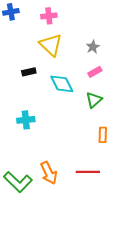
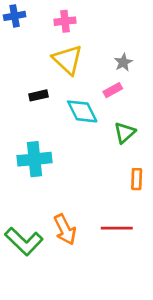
pink rectangle: (95, 72) -> (113, 90), moved
cyan cross: (26, 120) -> (34, 159), size x1.4

